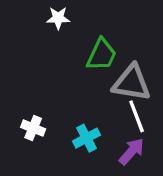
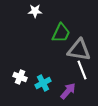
cyan cross: (87, 138) -> (43, 83), moved
purple arrow: (132, 151) -> (68, 91), moved

